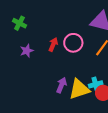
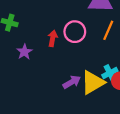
purple arrow: (61, 85) -> (72, 82), turned 49

